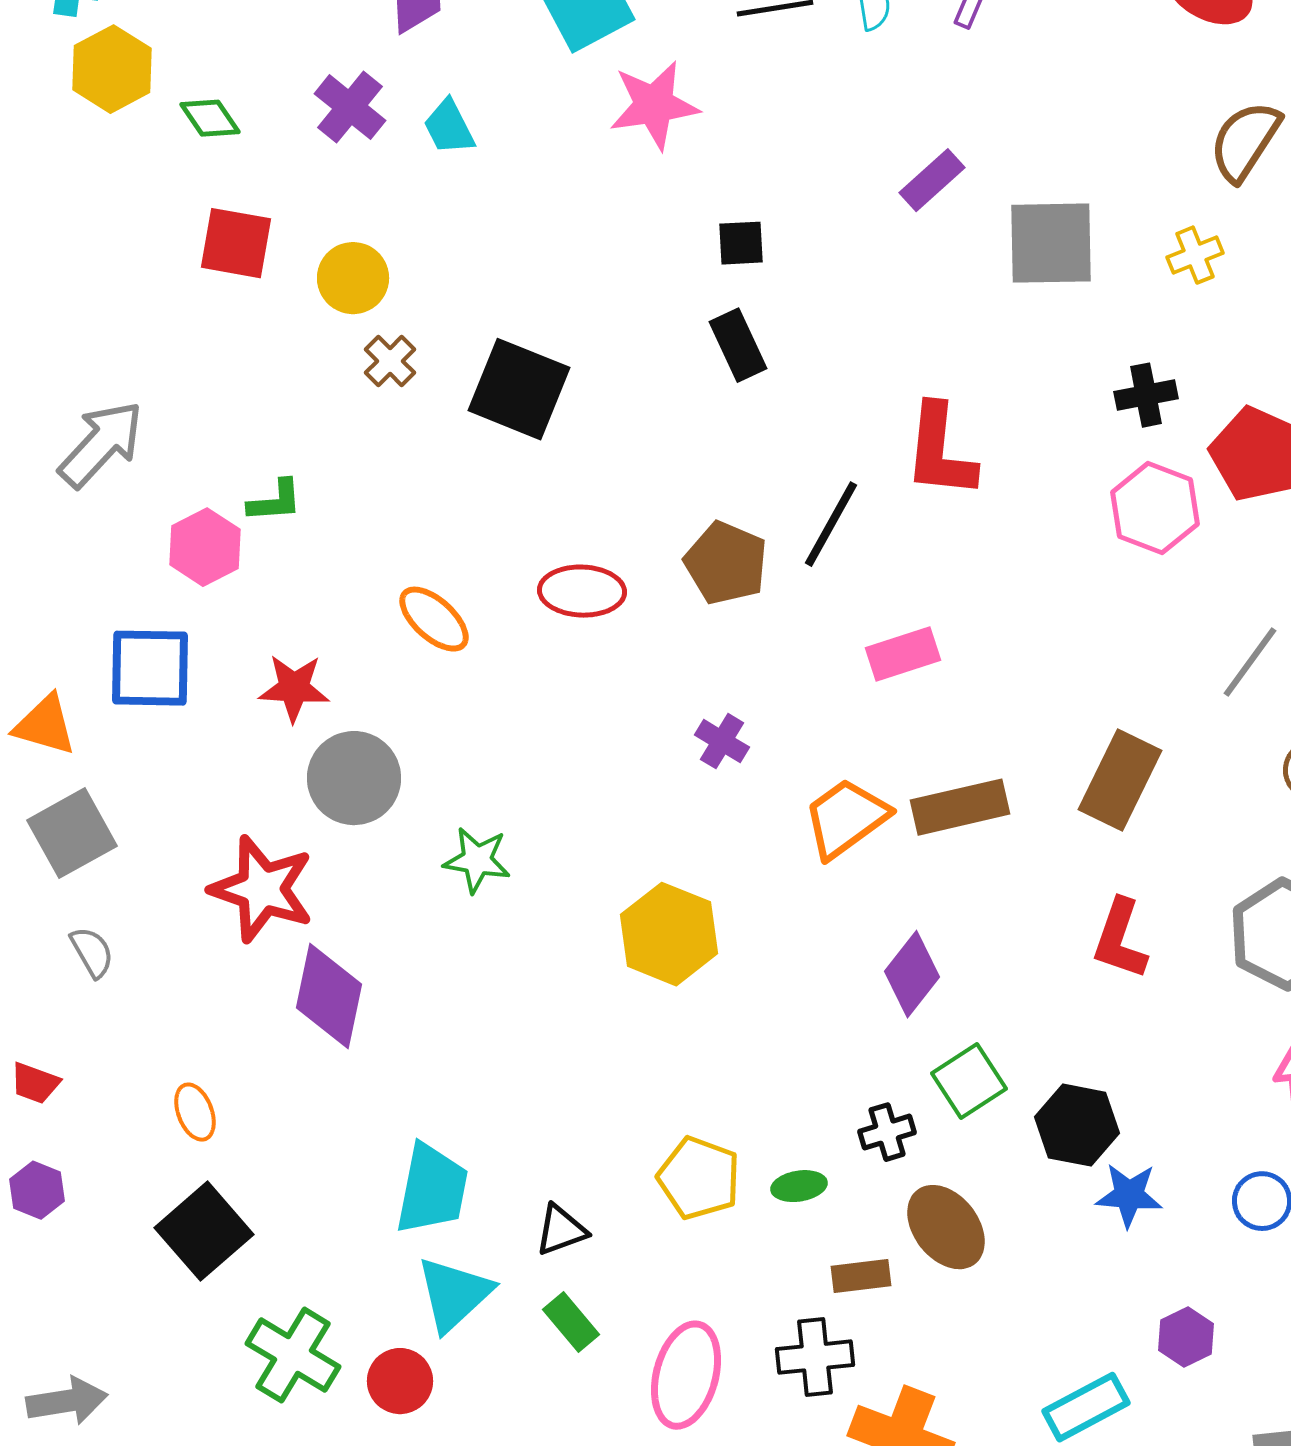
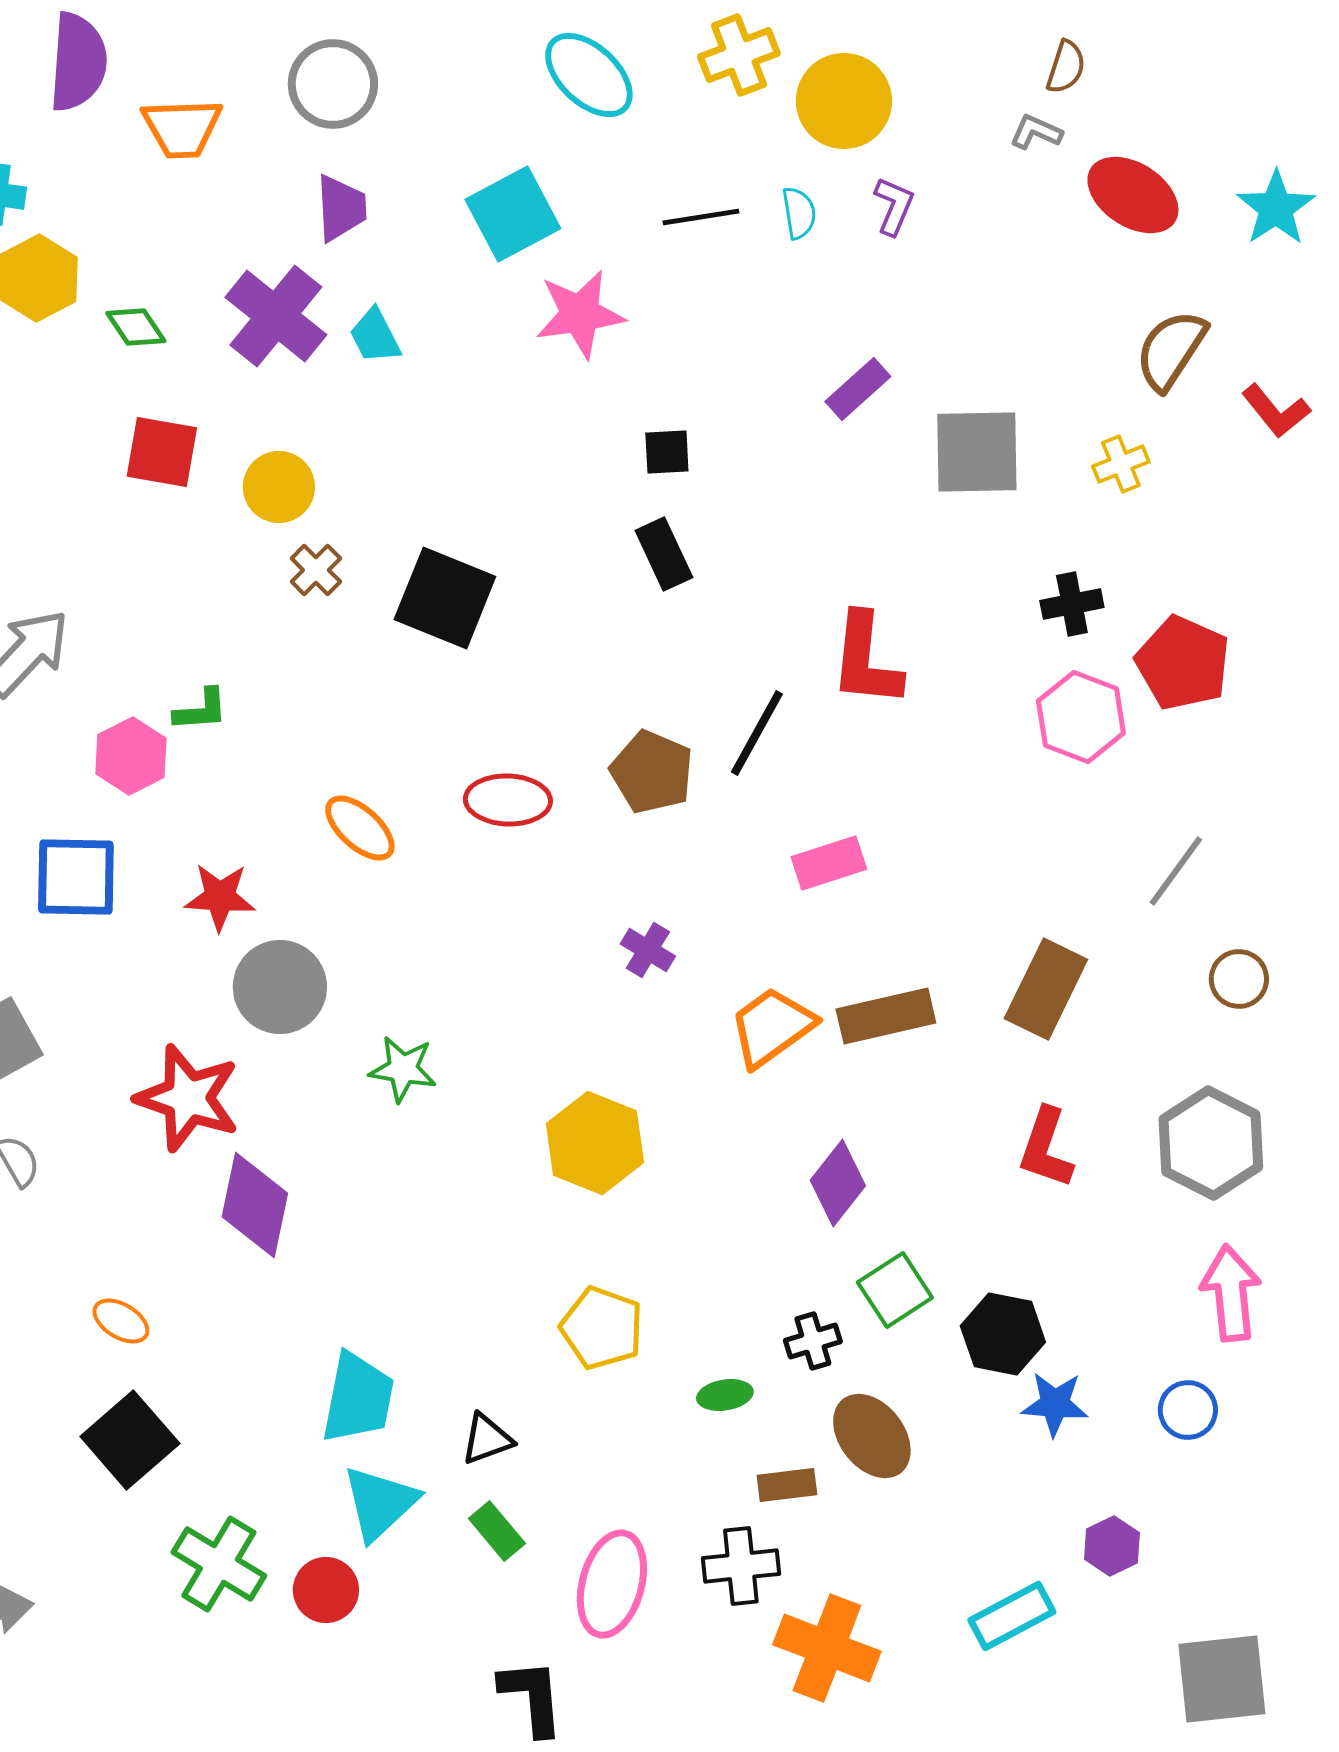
purple cross: (350, 107) -> (276, 316), size x1.4
orange ellipse: (195, 1112) -> (121, 1321), turned -38
yellow pentagon: (699, 1178) -> (602, 1328), moved

